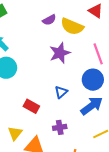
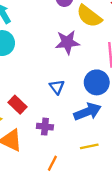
blue triangle: (61, 92) -> (57, 87), turned -40
red rectangle: (31, 106) -> (18, 105), moved

